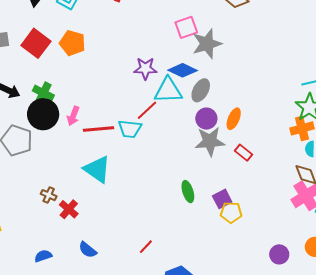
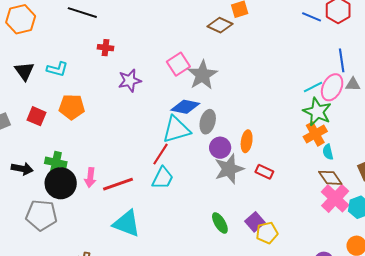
red square: (36, 43) -> (36, 116), size x0.7
purple star: (145, 68) -> (130, 81), moved
cyan trapezoid: (130, 129) -> (163, 178), moved, turned -55

